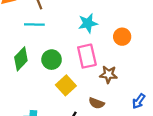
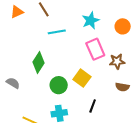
cyan line: (34, 24) -> (57, 32), moved
green circle: (52, 60) -> (59, 85), moved
brown semicircle: (97, 103) -> (122, 87), moved

